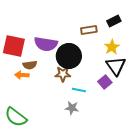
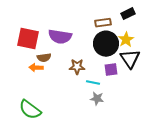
black circle: (69, 56) -> (106, 44), moved
purple square: (105, 82) -> (111, 70), moved, turned 32
gray star: (72, 108) -> (97, 99), moved

